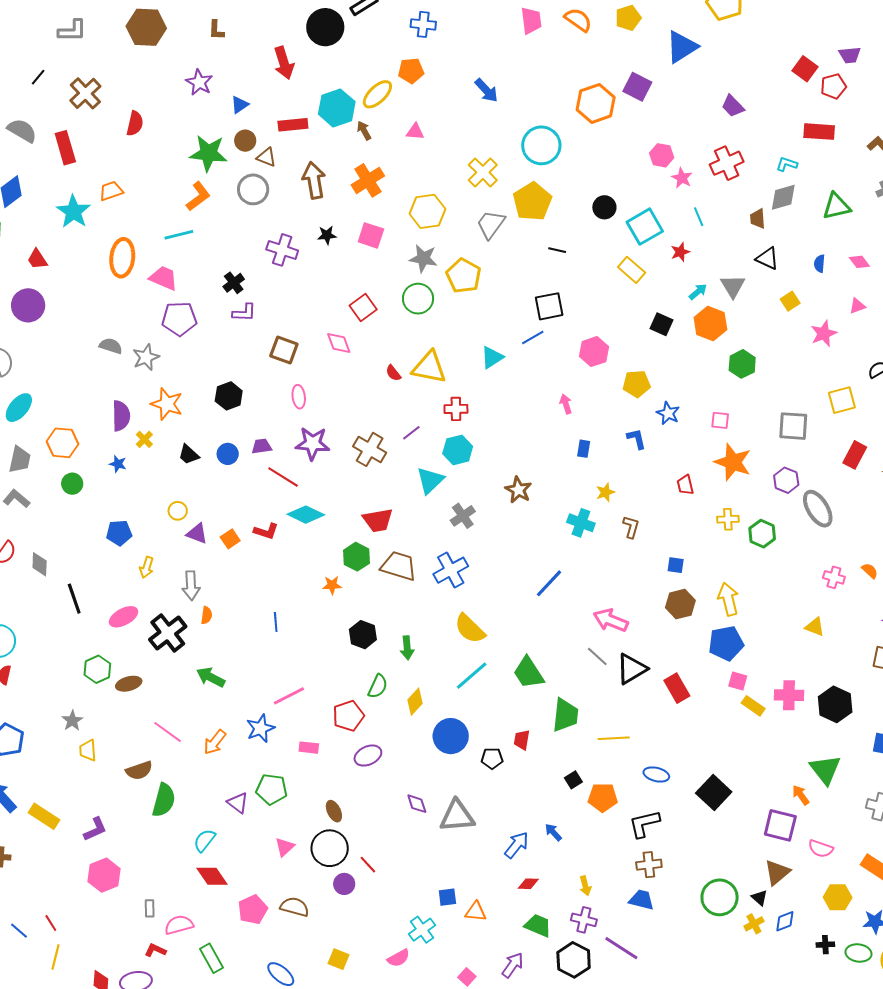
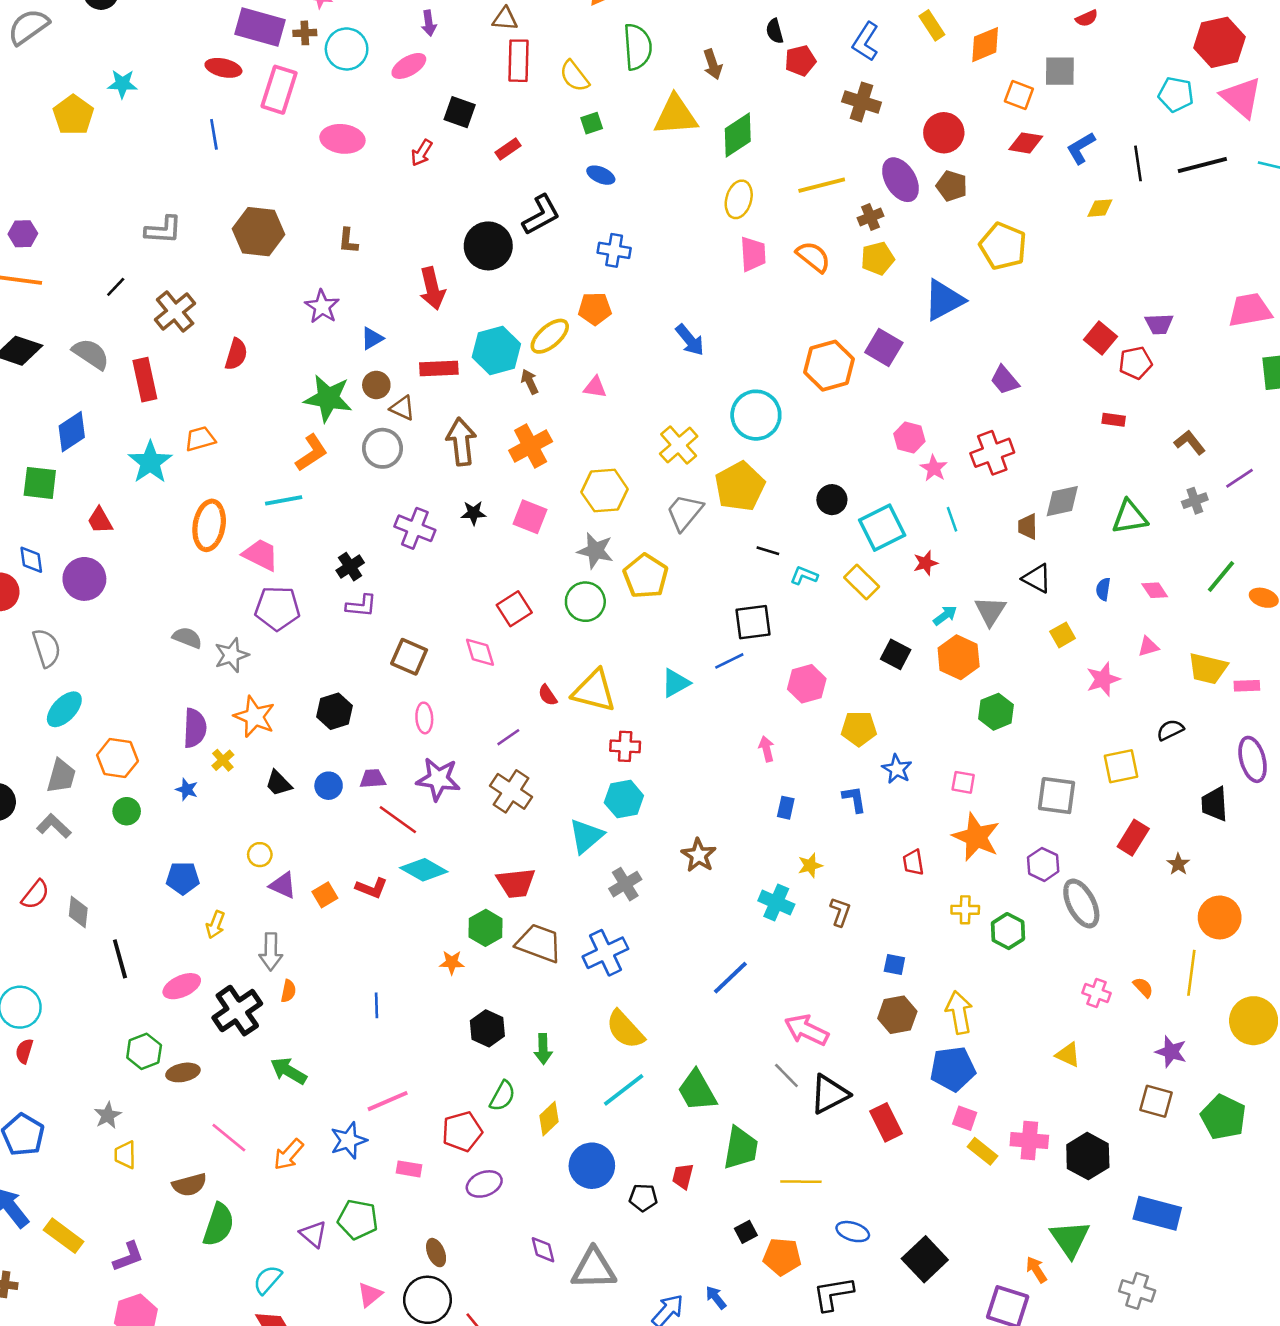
red rectangle: (819, 132) -> (1114, 420), size x0.6
cyan L-shape: (787, 164) -> (804, 576), moved
purple line: (411, 433) -> (508, 737), moved

